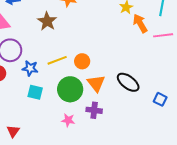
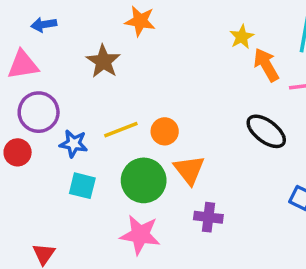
black ellipse: (128, 82) -> (266, 131), moved
purple cross: (94, 110) -> (208, 217), moved
pink star: (68, 120) -> (140, 235), size x1.6

